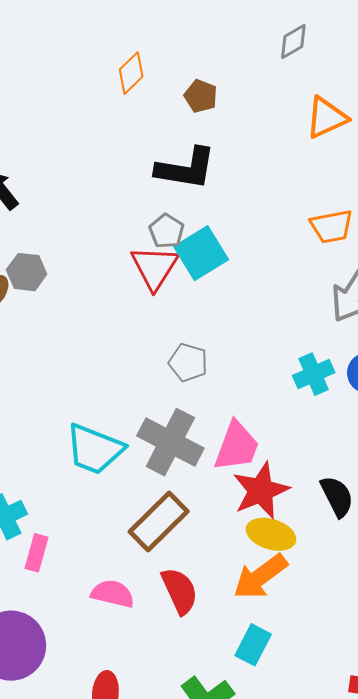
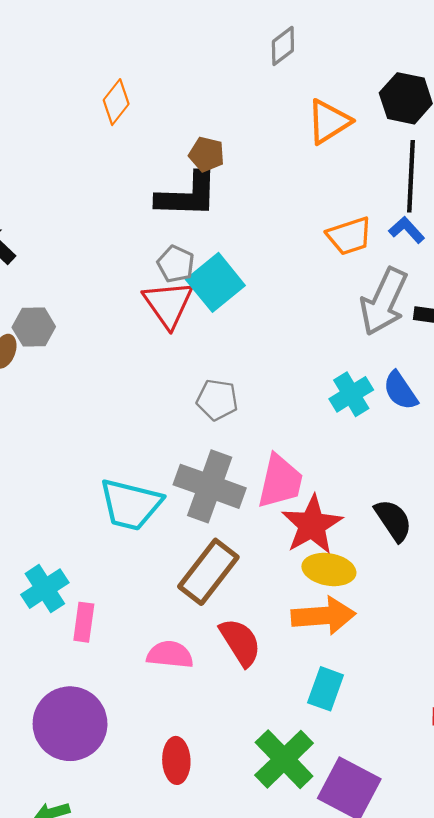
brown pentagon: (201, 96) -> (207, 154), moved
orange arrow: (260, 577) -> (323, 616), turned -140

